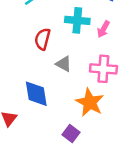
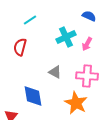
cyan cross: (77, 20) -> (66, 37), turned -30
red semicircle: (43, 39) -> (20, 47), moved

